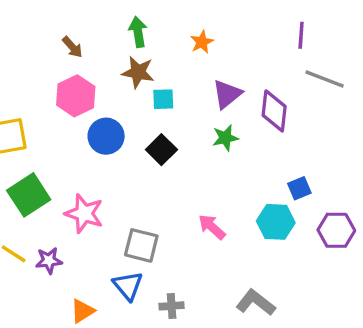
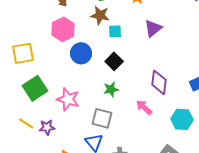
purple diamond: (274, 111) -> (159, 82), moved
green star: (225, 138) -> (111, 89), moved
cyan hexagon: (276, 222) -> (182, 119), moved

